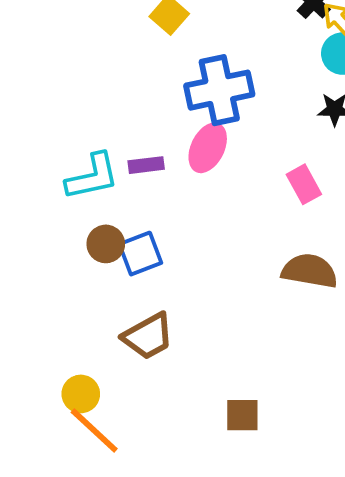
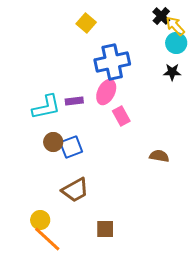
pink rectangle: (304, 184) -> (121, 116), moved
brown semicircle: (310, 271) -> (159, 156), size x0.7
brown square: (242, 415) -> (105, 229), moved

